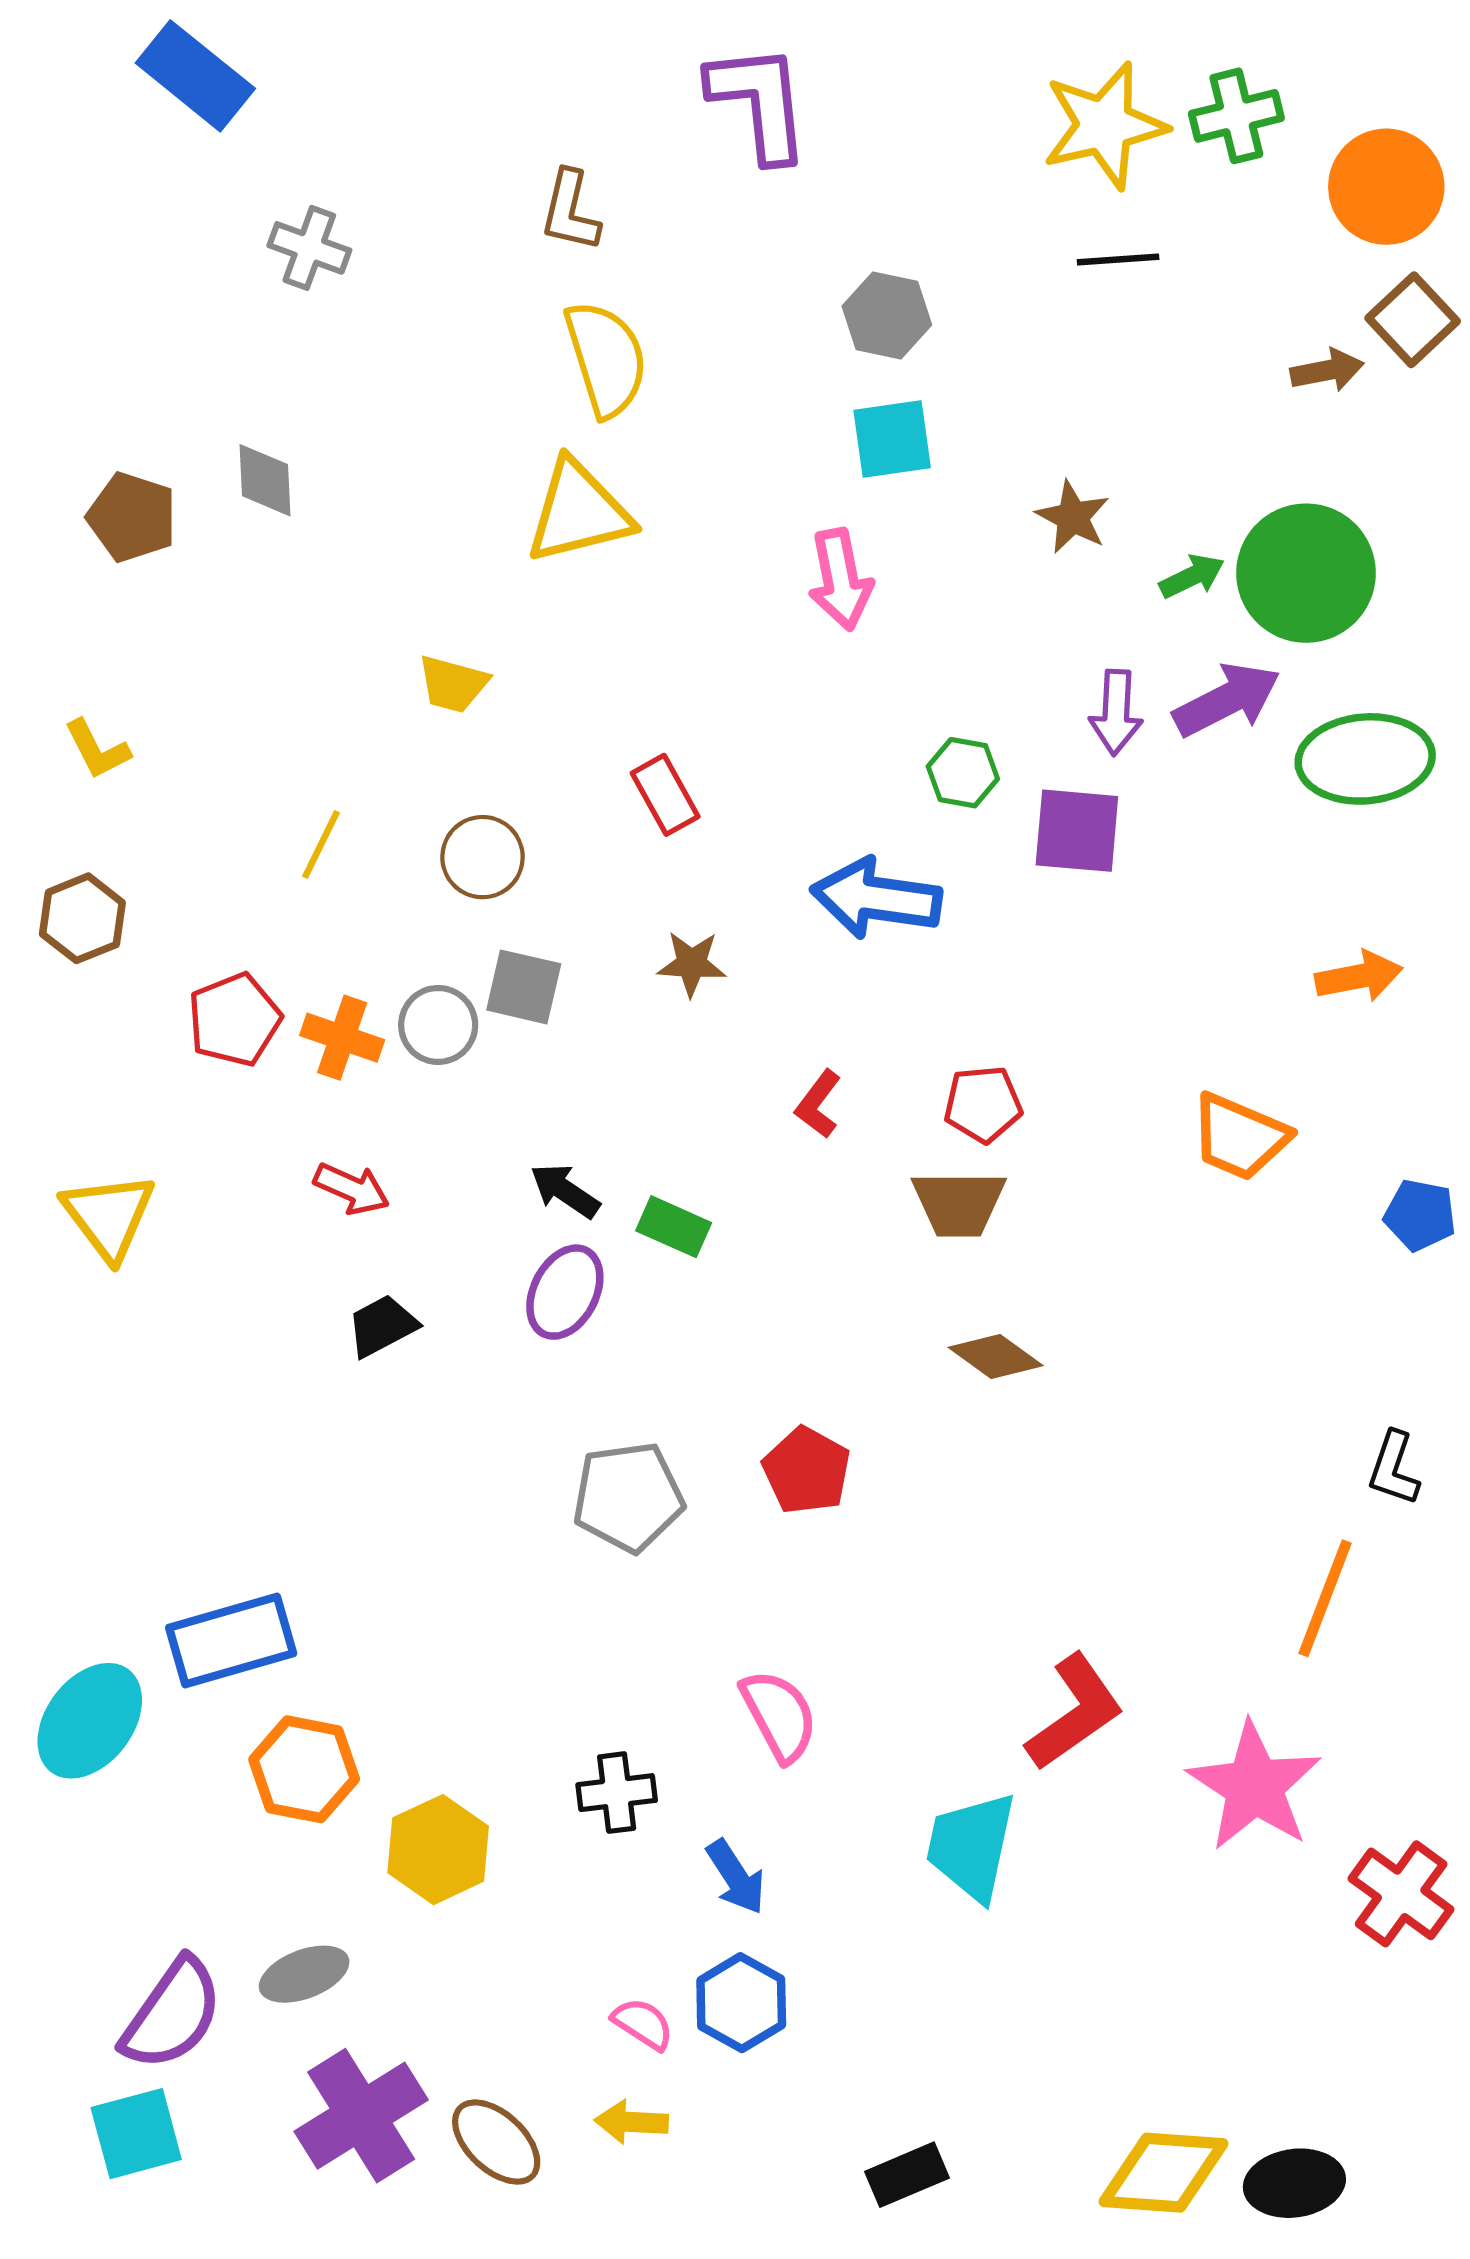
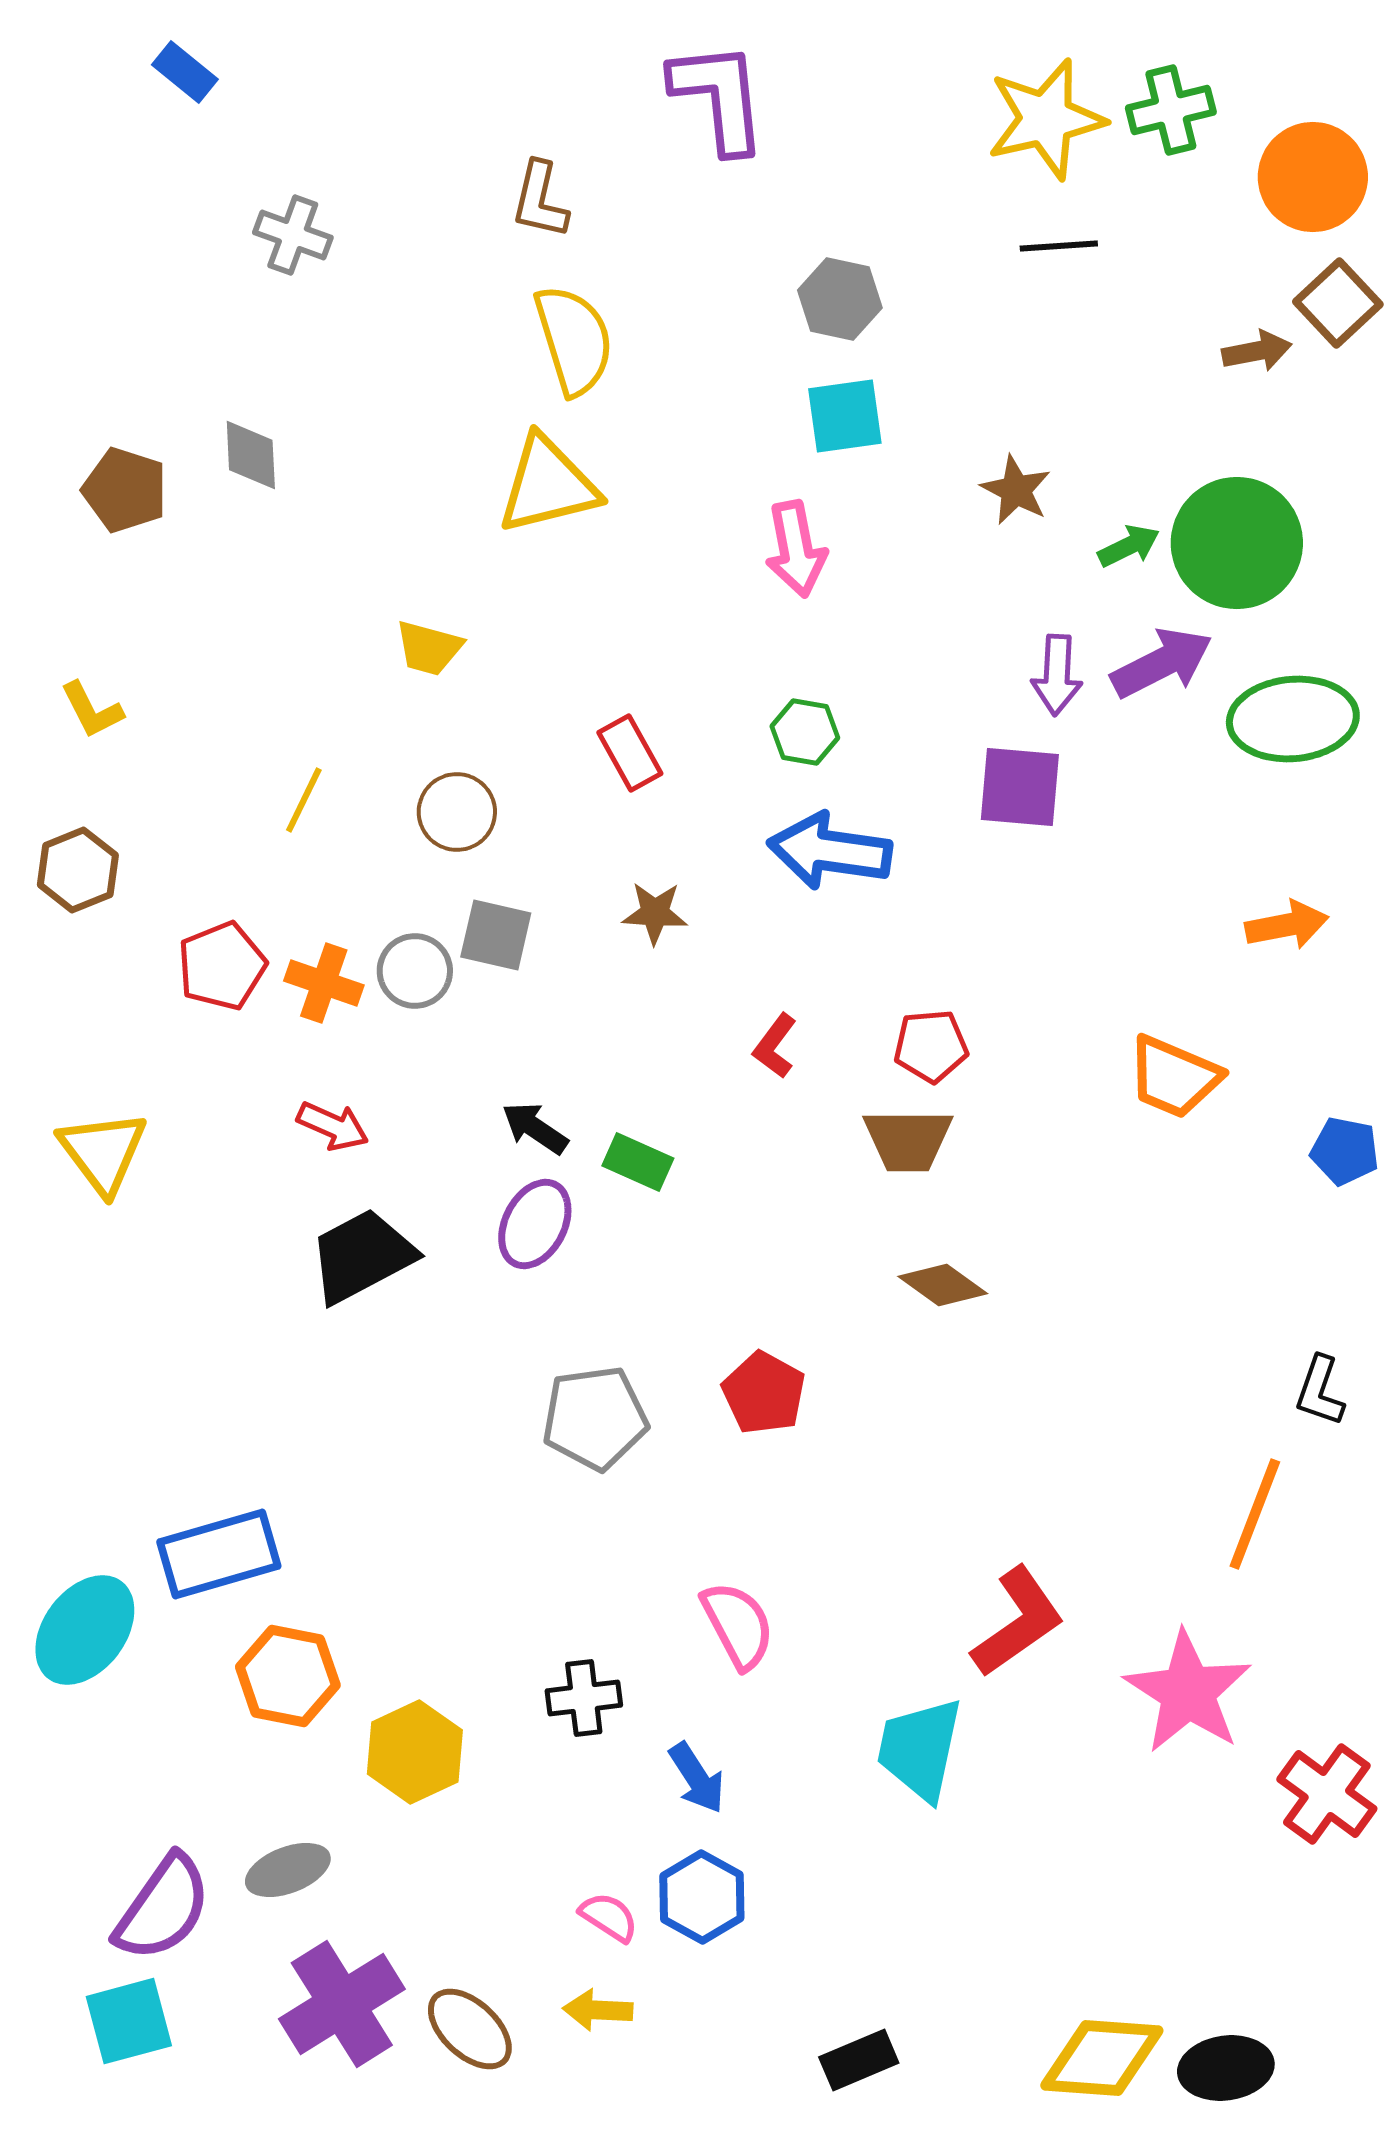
blue rectangle: (195, 76) -> (185, 72), size x0.6
green hexagon: (963, 773) -> (805, 732), moved
black trapezoid: (382, 1326) -> (362, 1256), size x1.6

